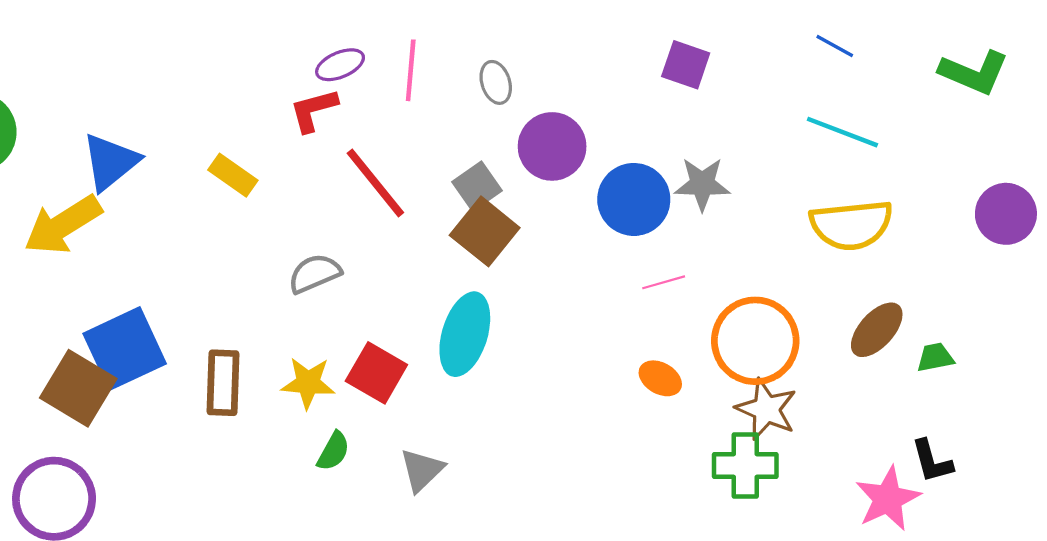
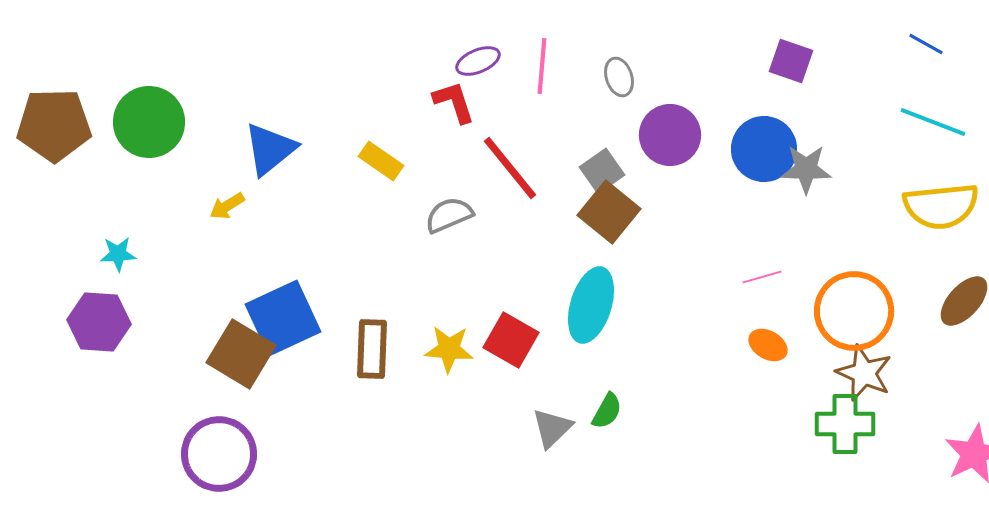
red L-shape: (314, 110) -> (454, 102), turned 87
blue circle: (634, 199) -> (764, 149), moved
yellow arrow: (63, 225) -> (227, 206), size x0.5
gray semicircle: (315, 273) -> (449, 215), moved
pink line: (664, 282) -> (762, 277), moved
green semicircle: (333, 451) -> (607, 411), moved

